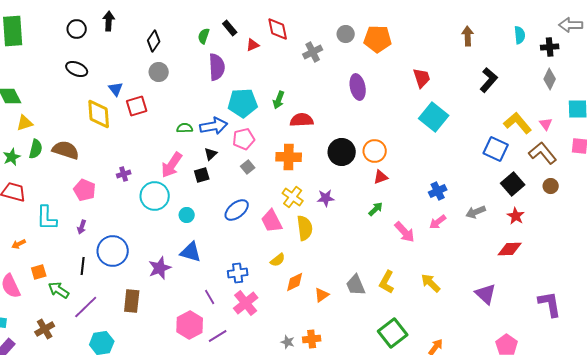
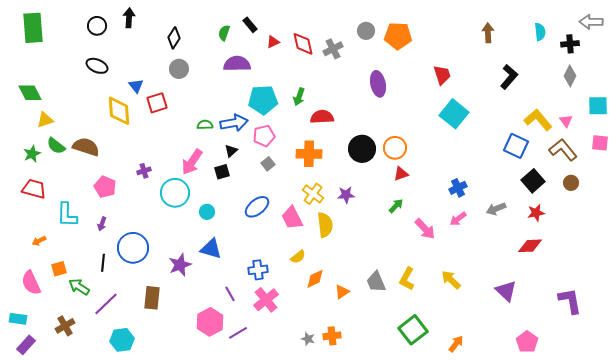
red diamond: (278, 29) -> (303, 44), moved
purple semicircle: (217, 67) -> (237, 64), turned -88
green semicircle: (36, 149) -> (56, 146), turned 114
red star: (516, 216) -> (536, 213), turned 30

